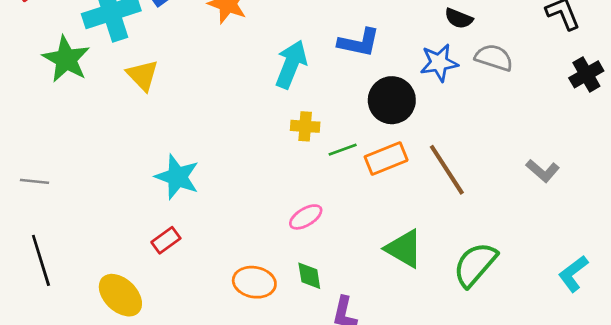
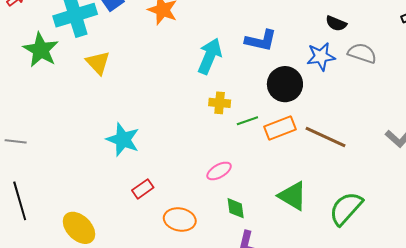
brown line: (447, 170) -> (326, 137), turned -33
red rectangle: (166, 240) -> (143, 189), moved
green diamond: (309, 276) -> (236, 208), moved

